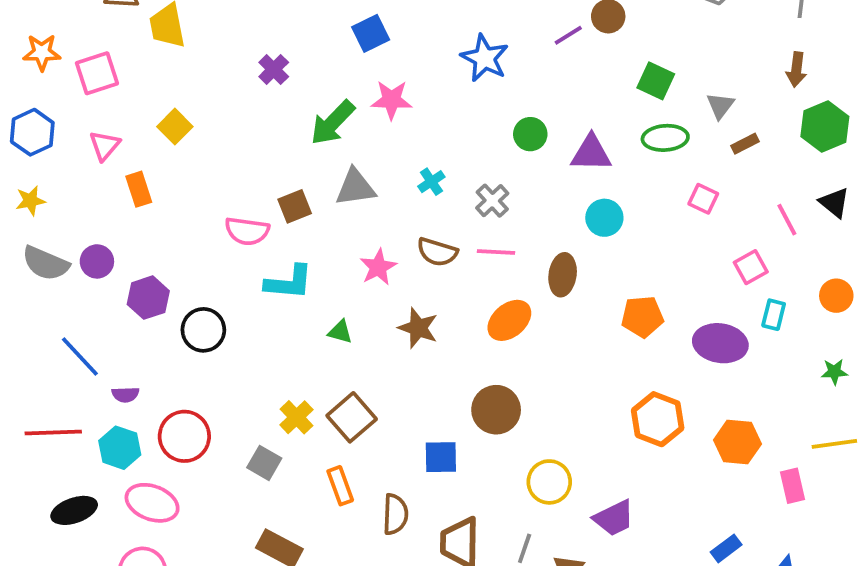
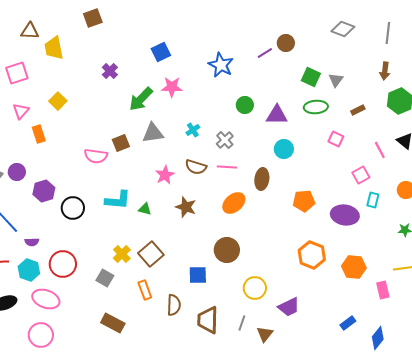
gray triangle: (720, 106) -> (336, 80), moved
cyan L-shape: (289, 282) -> (118, 200), moved

